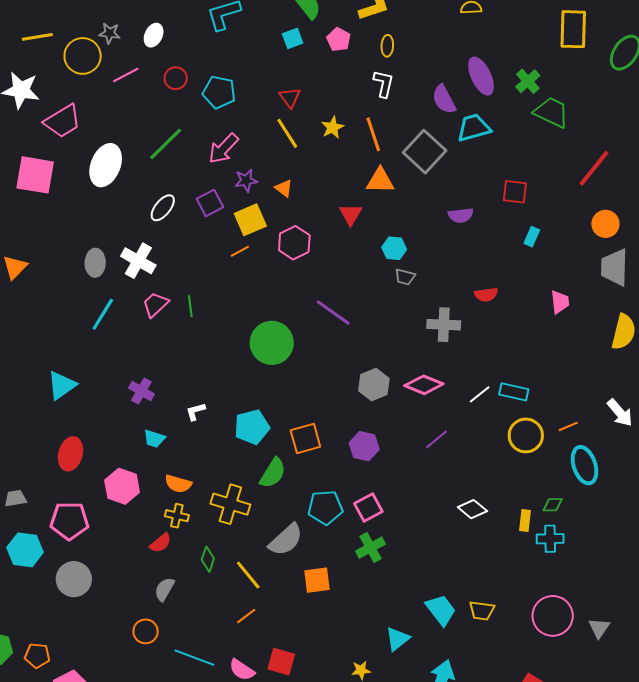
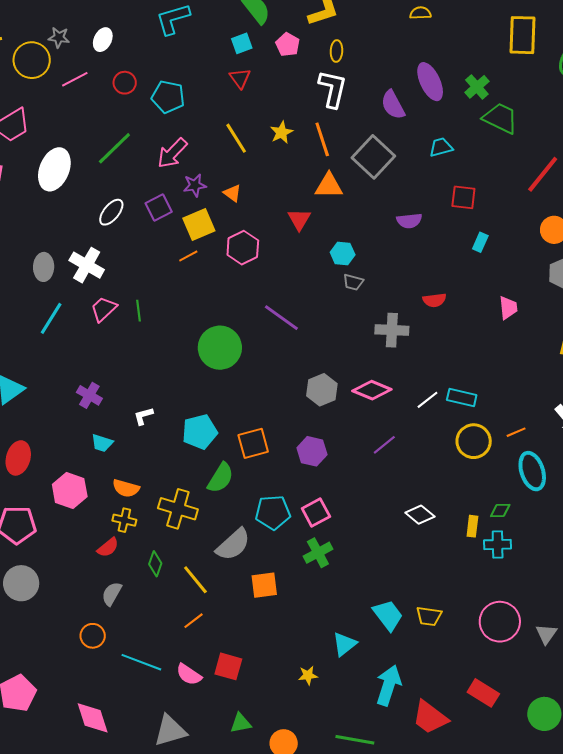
white L-shape: (384, 84) -> (333, 89), size x1.4
red triangle: (290, 97) -> (240, 78), moved
cyan trapezoid: (474, 128) -> (441, 147), moved, size x0.7

